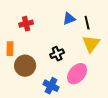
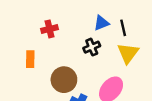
black cross: (57, 54) -> (92, 47), moved
brown circle: (25, 66) -> (64, 80), moved

